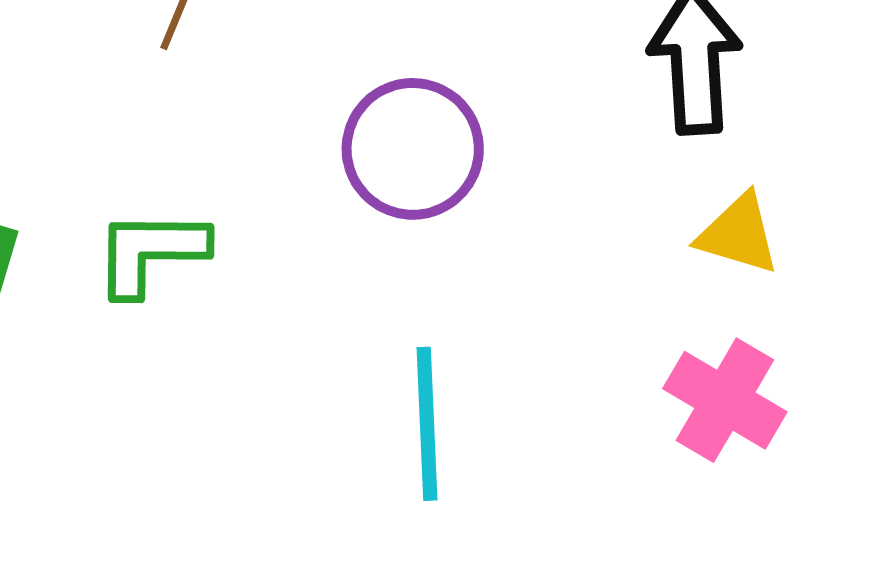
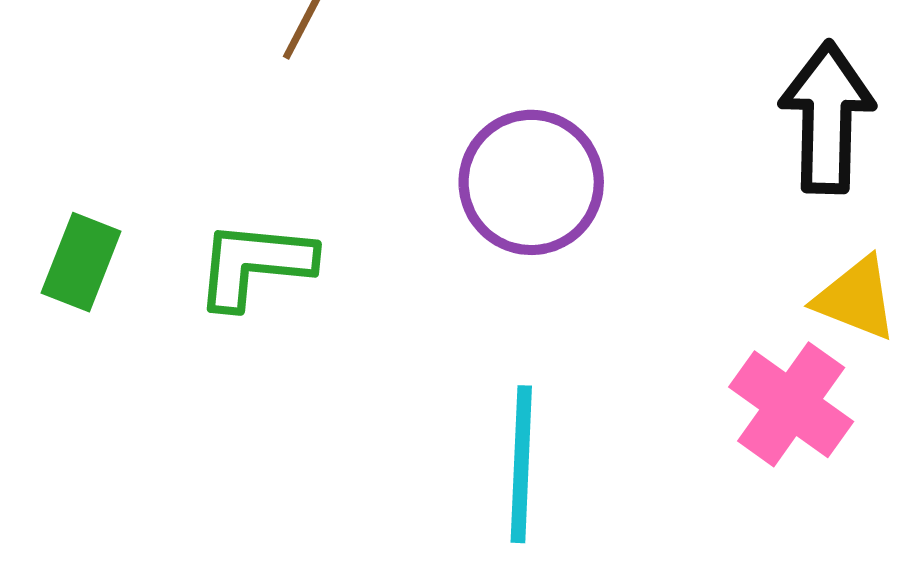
pink cross: (725, 400) -> (791, 404), moved

